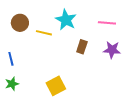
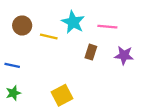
pink line: (107, 23) -> (107, 27), moved
blue line: (11, 59) -> (12, 65), turned -64

